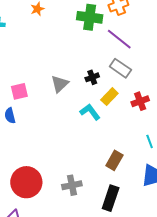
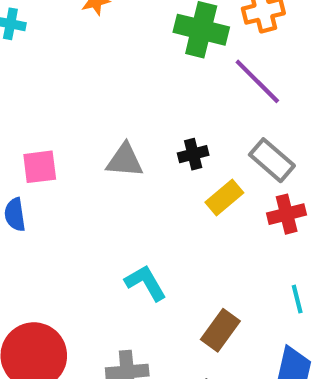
gray rectangle: (120, 68) -> (272, 160), moved
gray triangle: (60, 84) -> (125, 160), turned 42
cyan L-shape: (90, 112) -> (146, 283), moved

